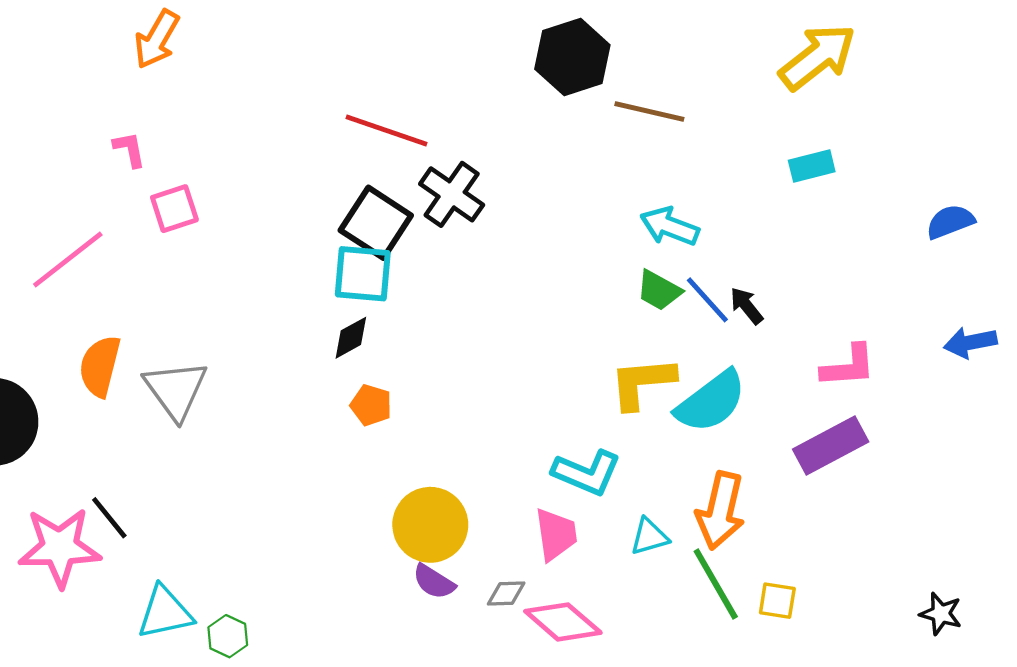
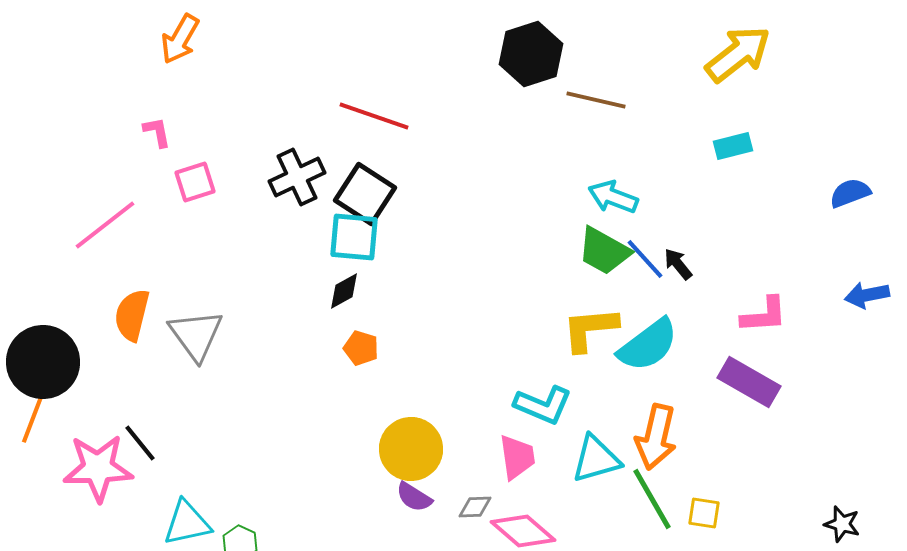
black cross: (452, 194) -> (297, 177), moved, turned 30
green trapezoid: (659, 290) -> (604, 251), size x1.4
purple rectangle: (831, 445) -> (749, 382), turned 58
cyan triangle: (649, 537) -> (596, 459), size x1.5

